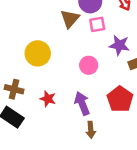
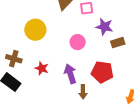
red pentagon: (120, 99) -> (102, 72), turned -30
brown arrow: (91, 130) -> (83, 92), moved

